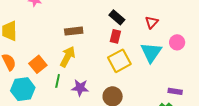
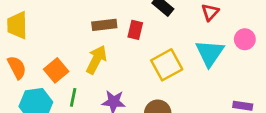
red rectangle: (115, 36) -> (135, 30), moved
green line: (58, 81) -> (73, 97), moved

